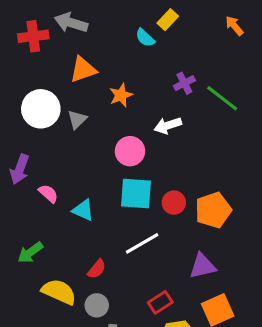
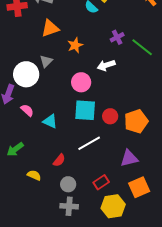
white circle: (41, 109) -> (26, 74), moved
yellow semicircle: (59, 292) -> (34, 175), size x0.6
gray circle: (97, 305) -> (68, 184), moved

